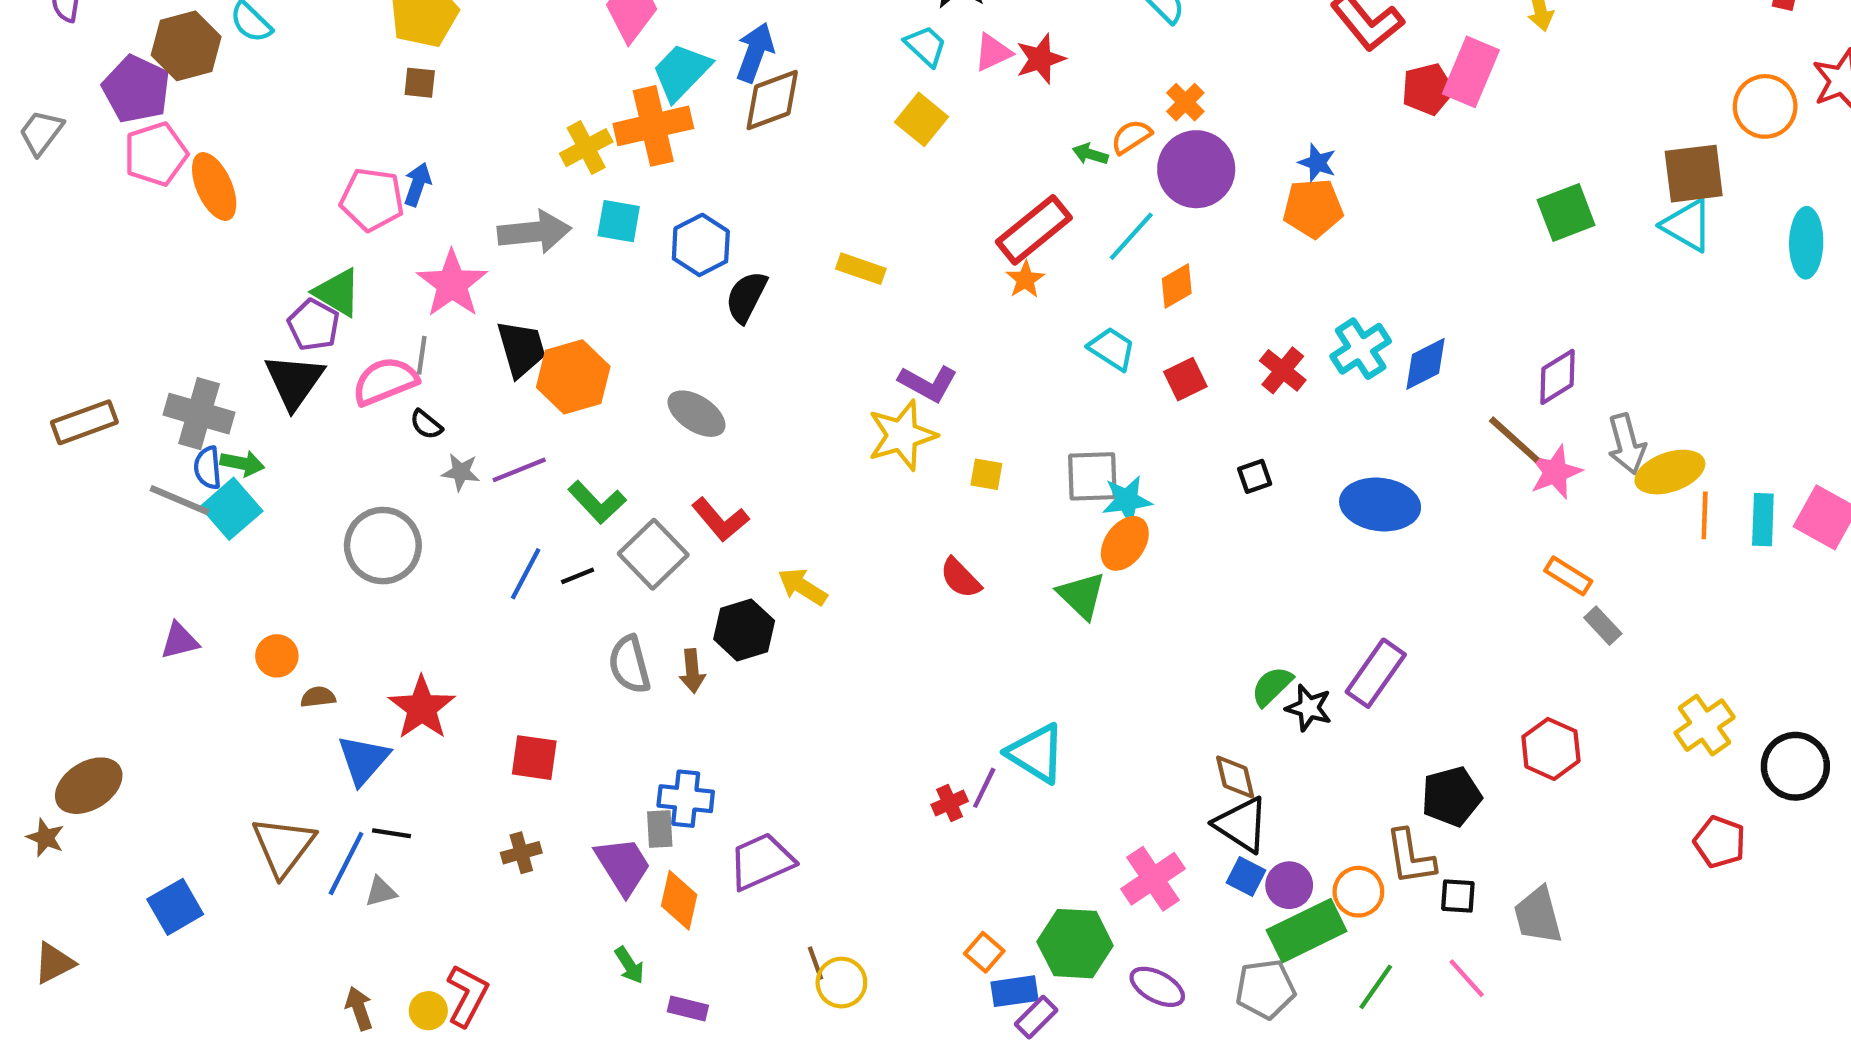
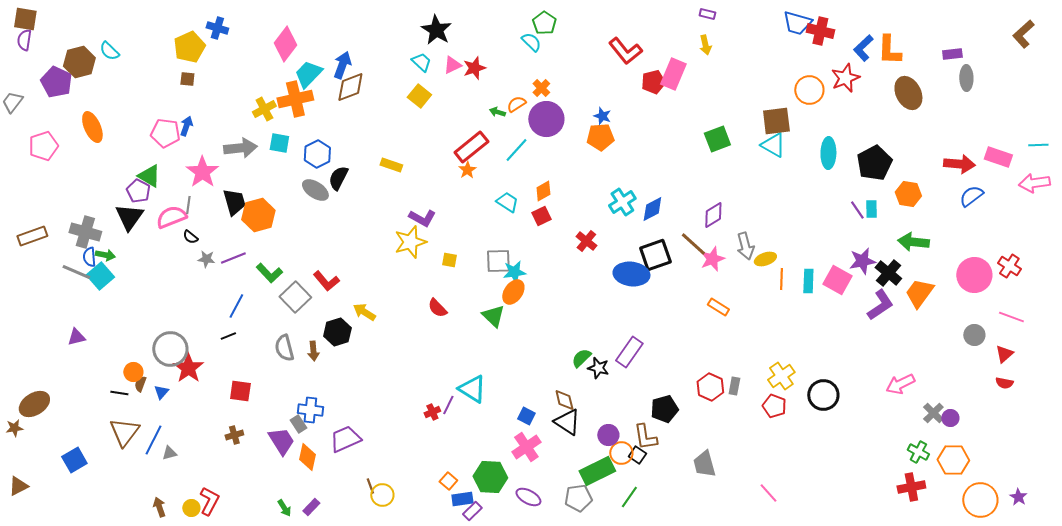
pink pentagon: (156, 154) -> (43, 146), moved
orange diamond: (1177, 286) -> (543, 191), moved
red cross: (1283, 370) -> (586, 241), moved
gray ellipse: (697, 414) -> (315, 190), moved
yellow ellipse: (1670, 472) -> (765, 259), size x0.7
black square: (1255, 476) -> (655, 255), moved, size x2.0
gray circle: (383, 546) -> (170, 349), moved
black line: (578, 576) -> (228, 336), moved
gray rectangle: (1603, 626) -> (734, 386), moved, turned 54
orange circle: (277, 656) -> (133, 372), moved
brown semicircle: (318, 697) -> (140, 384), moved, turned -63
blue triangle: (363, 760) -> (161, 392), size x0.6
gray rectangle: (660, 829) -> (298, 424), turned -30
black line: (392, 833) -> (119, 393), moved
brown star: (45, 838) -> (14, 428), turned -30
red pentagon: (1720, 842) -> (774, 406), moved
blue square: (1246, 877) -> (526, 416), moved
purple circle: (1289, 885) -> (608, 435), moved
black square: (1458, 896) -> (637, 455), moved, turned 30
green arrow: (629, 965) -> (284, 508), moved
pink line: (1467, 978) -> (768, 493), moved
purple rectangle: (688, 1008) -> (311, 507), turned -60

